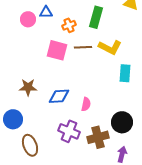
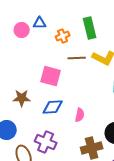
green rectangle: (96, 17) -> (90, 28), turned -30
pink square: (57, 50) -> (51, 76), moved
purple cross: (69, 131) -> (46, 142), moved

